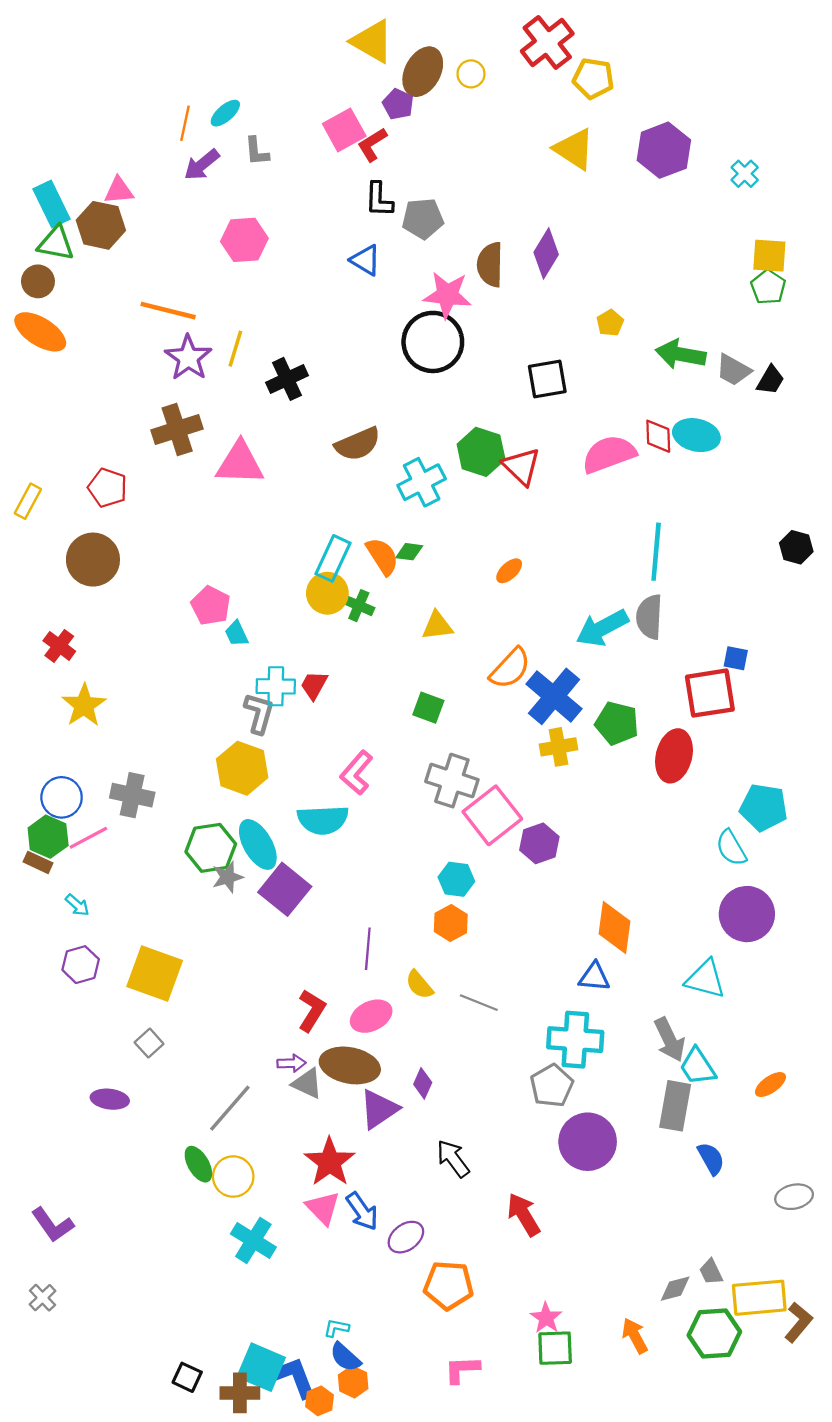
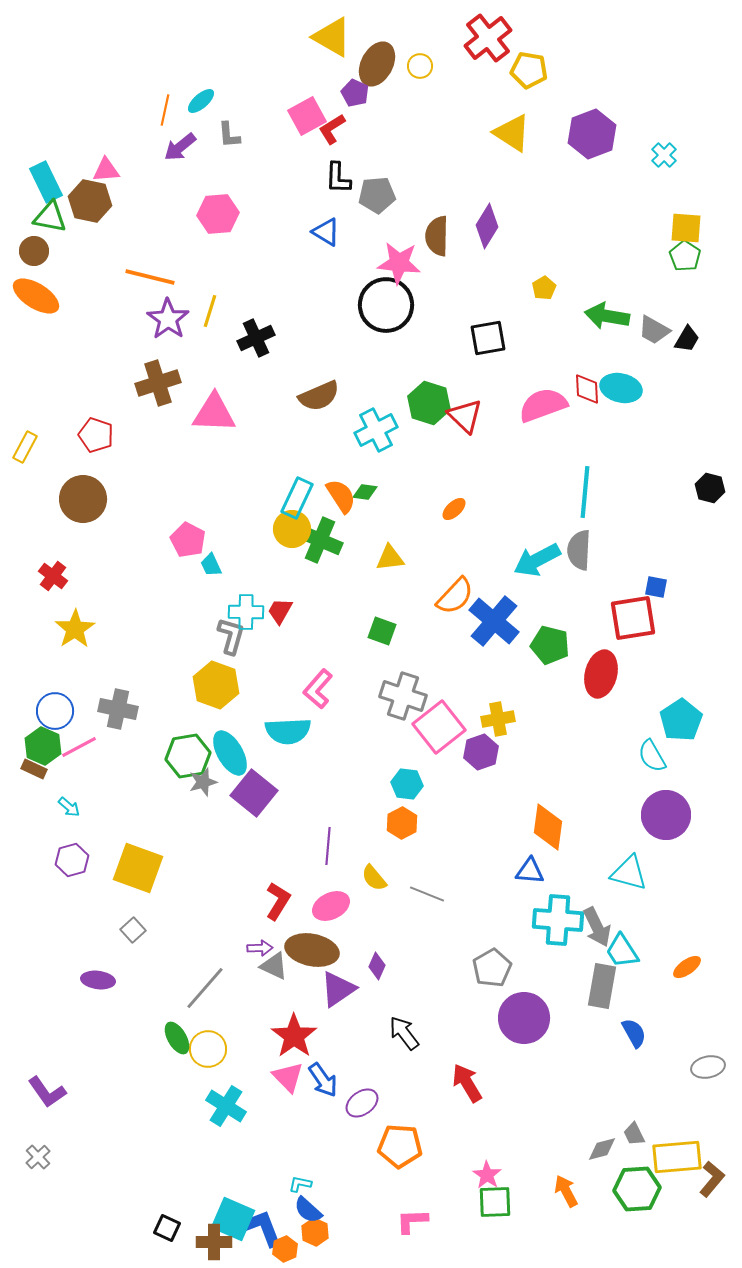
green cross: (359, 606) -> (320, 540), size x1.6
yellow cross: (558, 747) -> (498, 719), moved
cyan pentagon: (764, 807) -> (681, 720), turned 30
cyan cross: (575, 1040) -> (558, 920), moved

